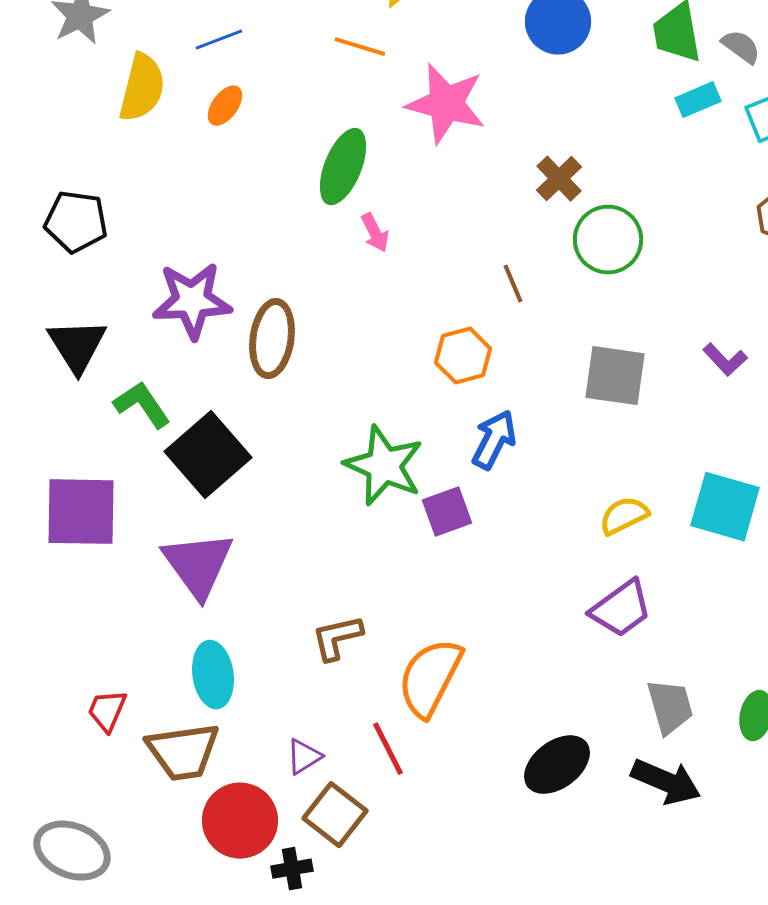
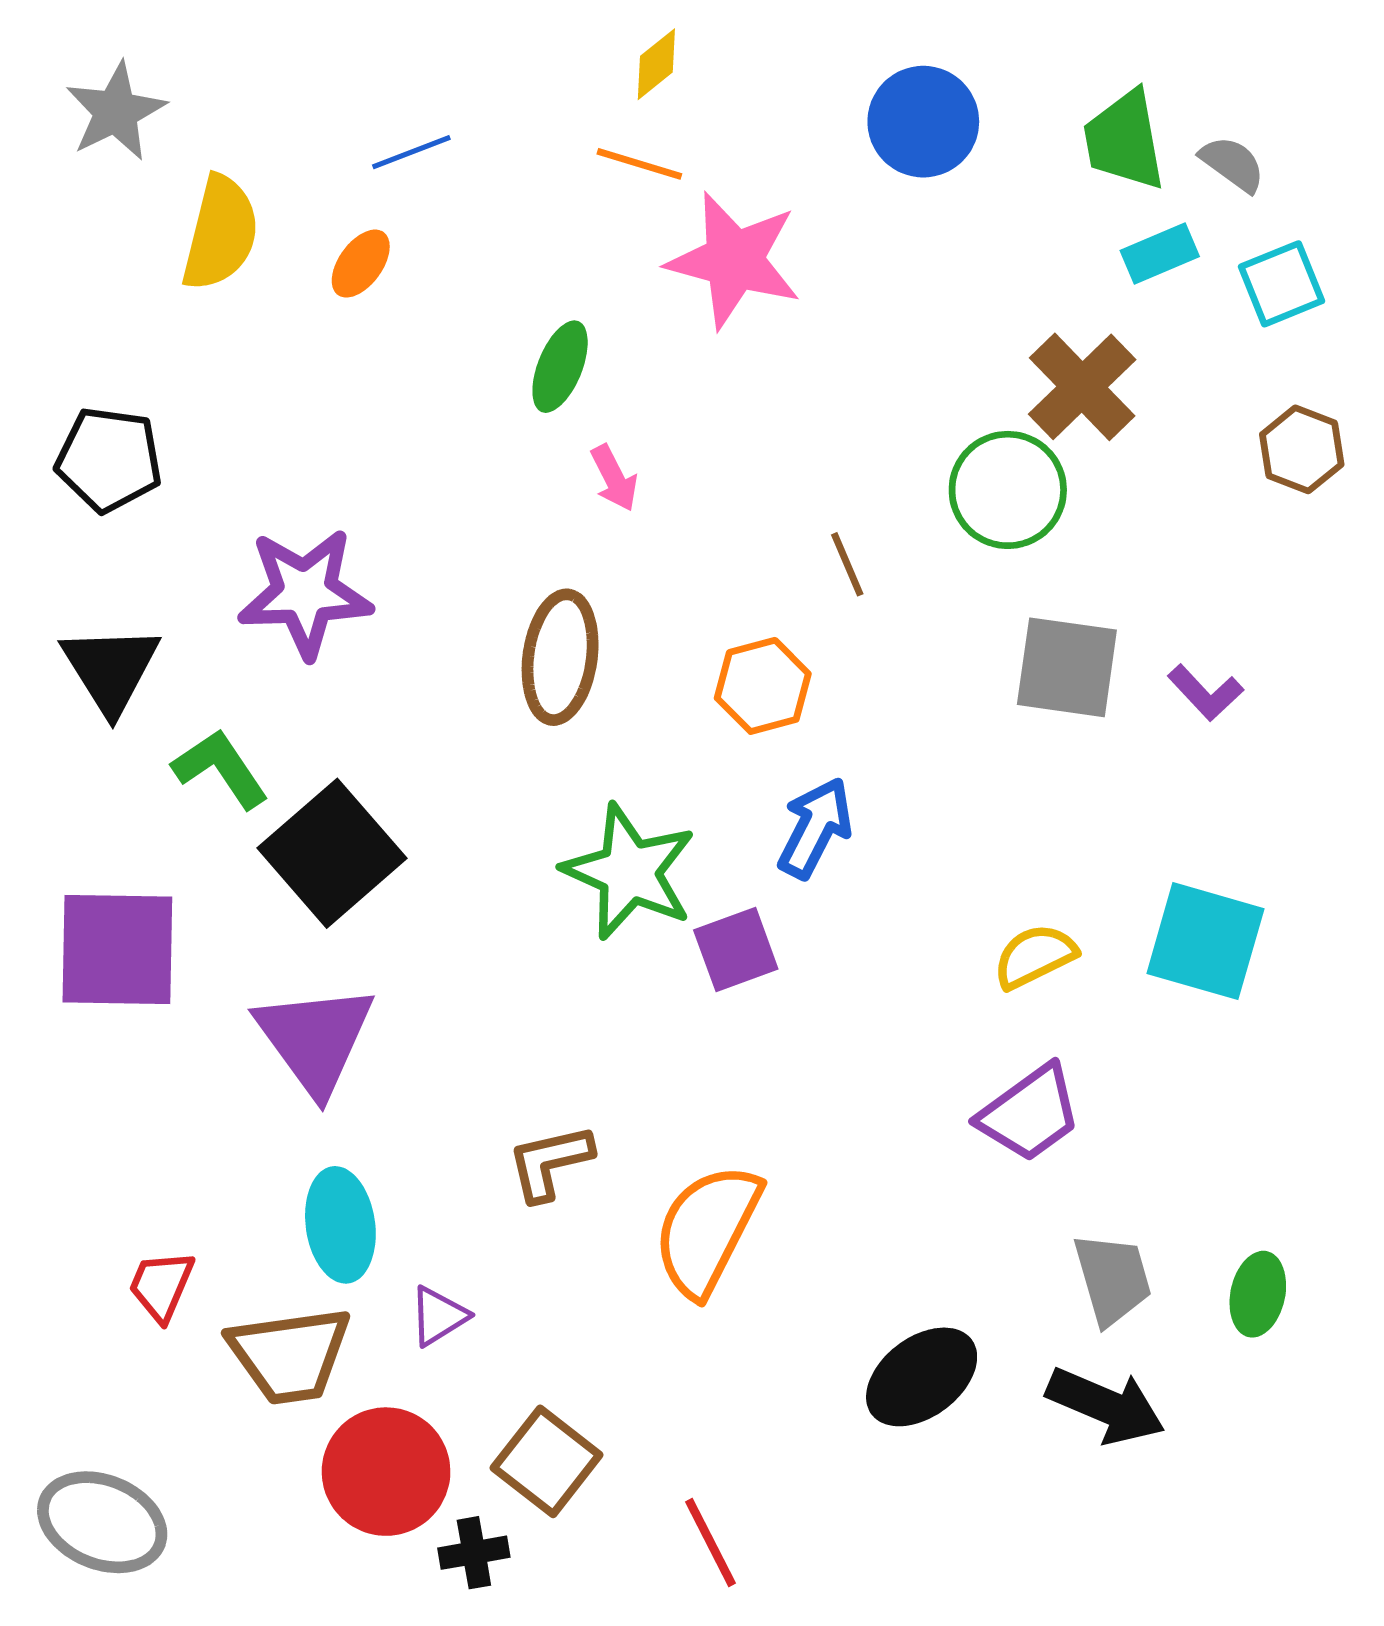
blue line: (219, 40) -> (411, 152), moved
orange line: (360, 47) -> (639, 164), moved
green ellipse: (343, 167) -> (560, 367), size x0.7
brown cross: (559, 179) -> (1082, 387), moved, size x1.4
brown ellipse: (272, 339) -> (560, 657), moved
gray square: (615, 376) -> (1067, 667), moved
red line: (388, 749) -> (710, 1543), moved
purple triangle: (304, 757) -> (438, 1316), moved

